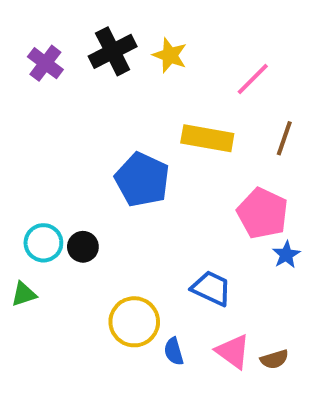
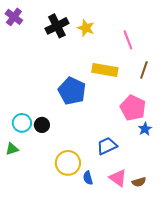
purple cross: (45, 63) -> (14, 17), moved
pink line: (253, 79) -> (128, 40), turned -66
blue trapezoid: (211, 288) -> (107, 146), turned -50

